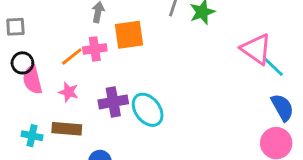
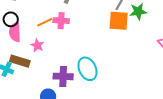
orange square: (129, 35) -> (119, 21), moved
purple cross: (113, 102) -> (63, 76), moved
brown rectangle: (67, 129) -> (20, 61), moved

